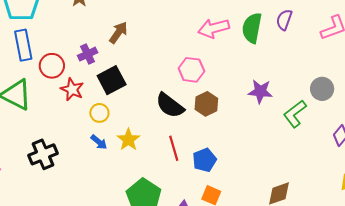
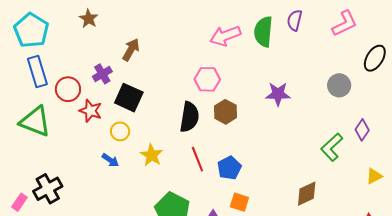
black square: (112, 80) -> (129, 98), turned -32
black semicircle: (170, 105) -> (189, 117), turned -112
green L-shape: (295, 114) -> (332, 147), moved
blue arrow: (99, 142) -> (110, 160), moved
black cross: (43, 154) -> (48, 189), moved

